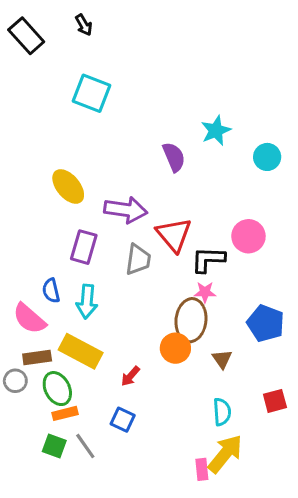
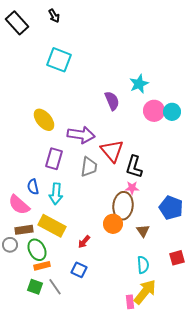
cyan circle: (267, 157) -> (172, 112), moved
pink circle: (248, 236) -> (154, 111), moved
black L-shape: (208, 260) -> (134, 167), turned -75

